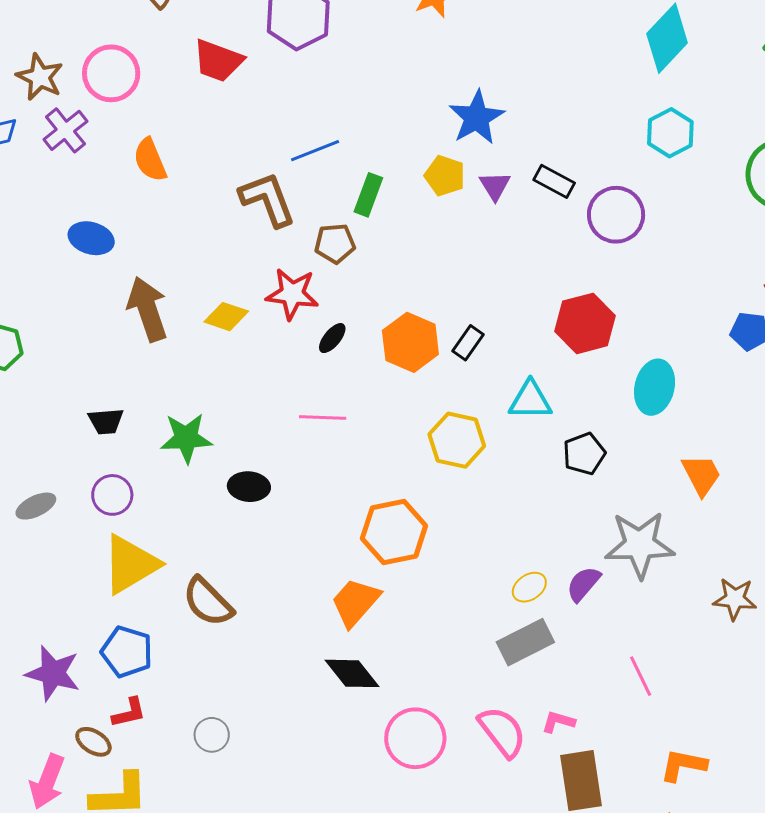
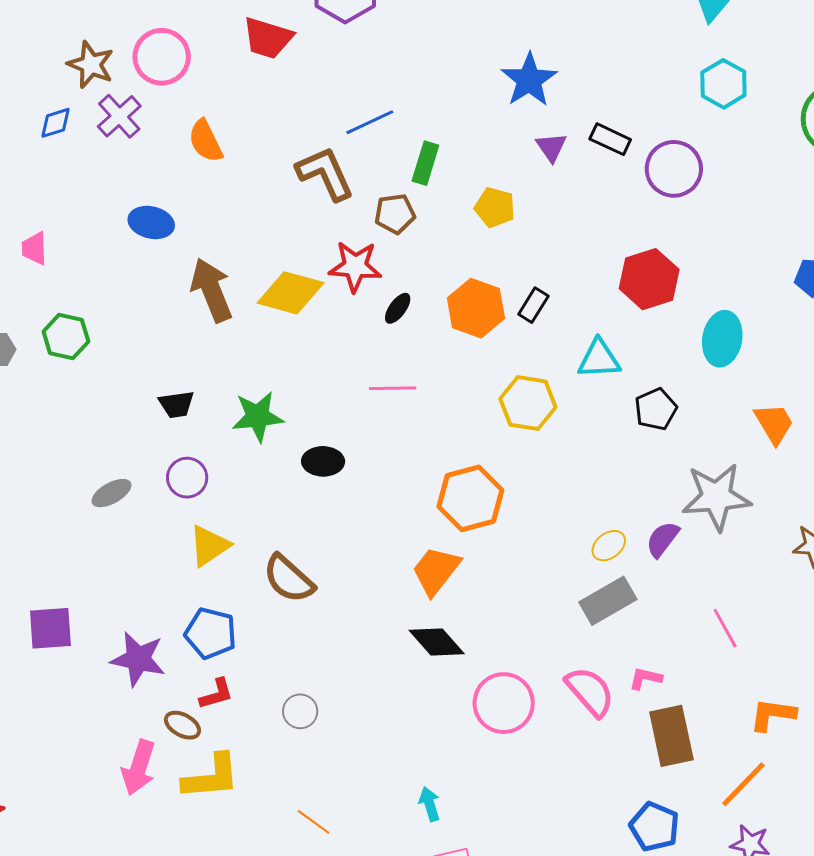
yellow pentagon: (445, 176) -> (495, 207), moved
yellow diamond: (226, 317) -> (291, 293), size x1.5
yellow triangle: (130, 564) -> (209, 546), size x0.7

